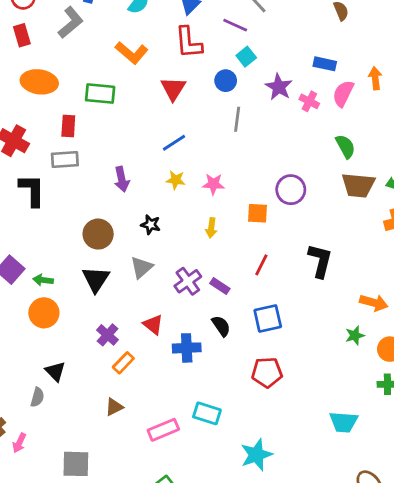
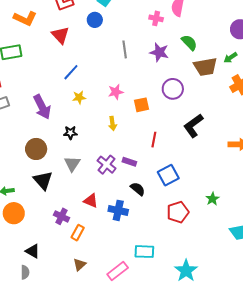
purple star: (279, 87) -> (159, 52), moved
gray line: (237, 119) -> (125, 49), moved
purple arrow: (122, 179) -> (42, 107), size x1.4
pink star: (213, 184) -> (116, 92), moved
purple circle: (291, 190) -> (173, 89), moved
black L-shape: (320, 261) -> (193, 126), turned -125
green star: (355, 335) -> (212, 199), moved
blue cross: (187, 348) -> (118, 210), turned 30

